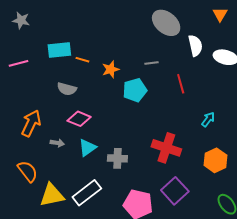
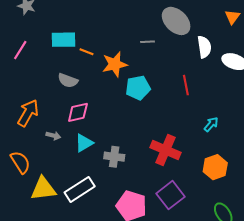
pink line: (18, 63) -> (20, 50), turned -48
gray line: (151, 63) -> (148, 42), moved
orange star: (111, 69) -> (115, 64), size x1.4
pink diamond: (79, 119) -> (78, 112), turned -40

